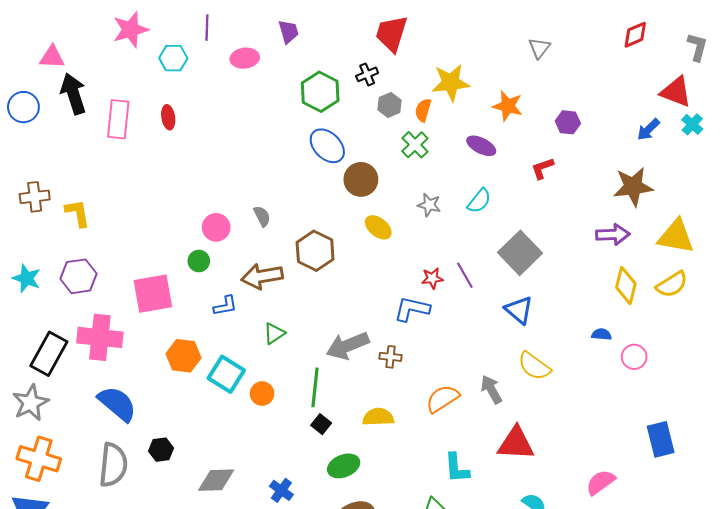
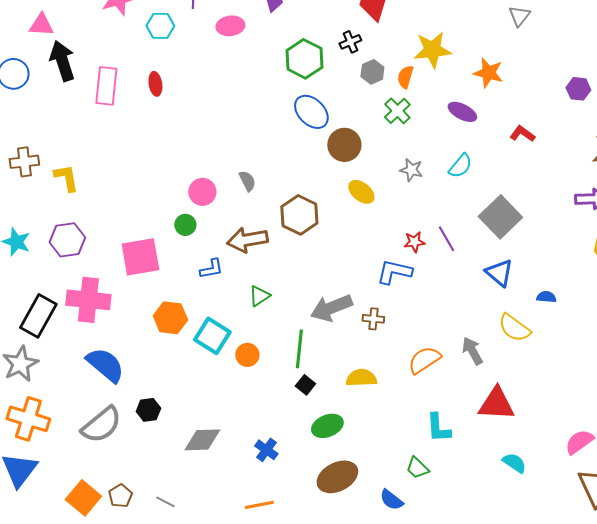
purple hexagon: (568, 122) -> (578, 89), moved
red L-shape: (542, 168) -> (522, 134), turned 55
blue semicircle: (602, 334) -> (546, 297), moved
gray semicircle: (113, 465) -> (101, 425), turned 45

